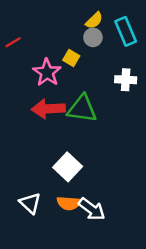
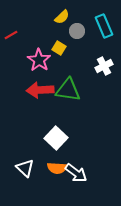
yellow semicircle: (94, 20) -> (62, 17), moved
white cross: (126, 80) -> (104, 66), turned -30

